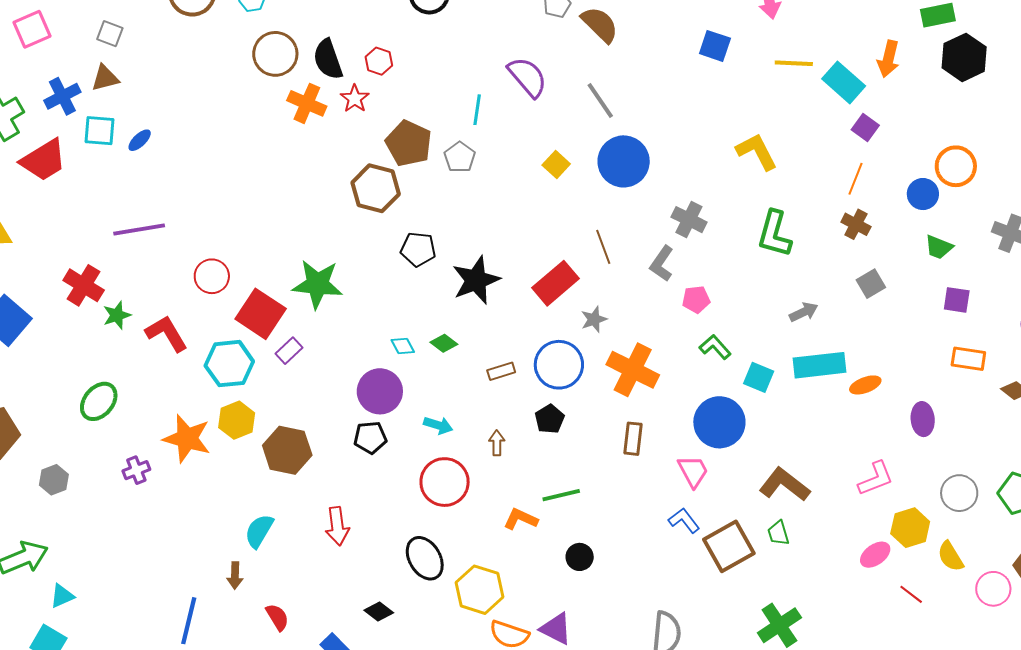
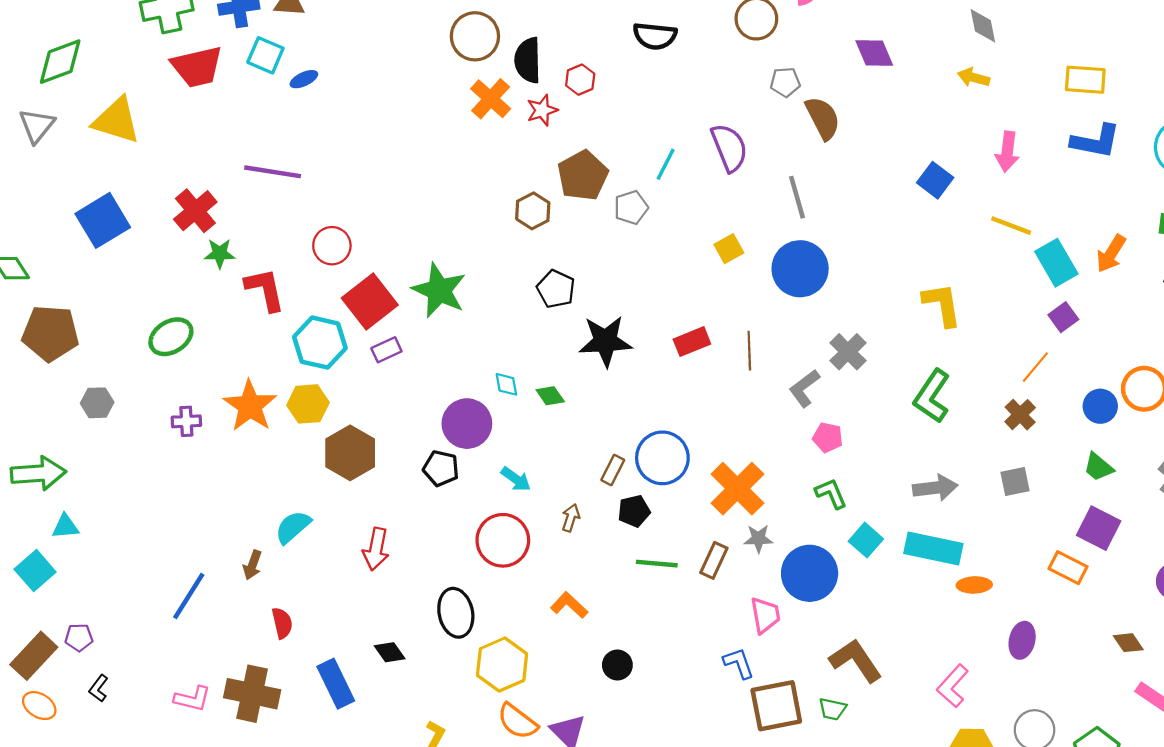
brown hexagon: (376, 188) -> (533, 211), size x0.7
red rectangle: (556, 283) -> (692, 342), moved, size x0.7
purple square: (957, 300) -> (1099, 528), size x1.4
gray arrow: (804, 312) -> (935, 488), size x1.4
gray star: (594, 319) -> (758, 539), moved
orange rectangle: (968, 359) -> (1068, 568), moved
brown rectangle: (501, 371) -> (613, 470), moved, turned -64
pink L-shape: (876, 479) -> (953, 686), turned 135
green line: (561, 495) -> (657, 564), moved
green trapezoid: (778, 533) -> (832, 709), turned -80

